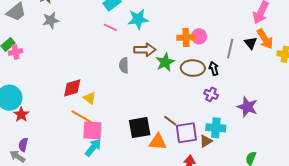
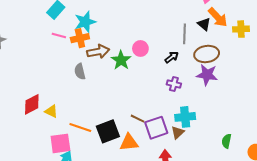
pink circle: (199, 36) -> (140, 48), moved
orange cross: (186, 38) -> (80, 38), moved
brown ellipse: (193, 68) -> (207, 54), moved
black arrow: (214, 68) -> (172, 57), turned 80
purple star: (247, 107) -> (207, 75), moved
orange line: (81, 117) -> (80, 128), moved

